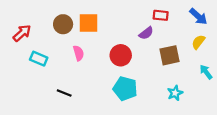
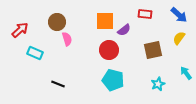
orange square: (89, 23) -> (105, 21), moved
purple semicircle: (146, 33) -> (124, 30), moved
pink semicircle: (79, 53) -> (67, 39), moved
cyan arrow: (206, 72) -> (186, 73), moved

